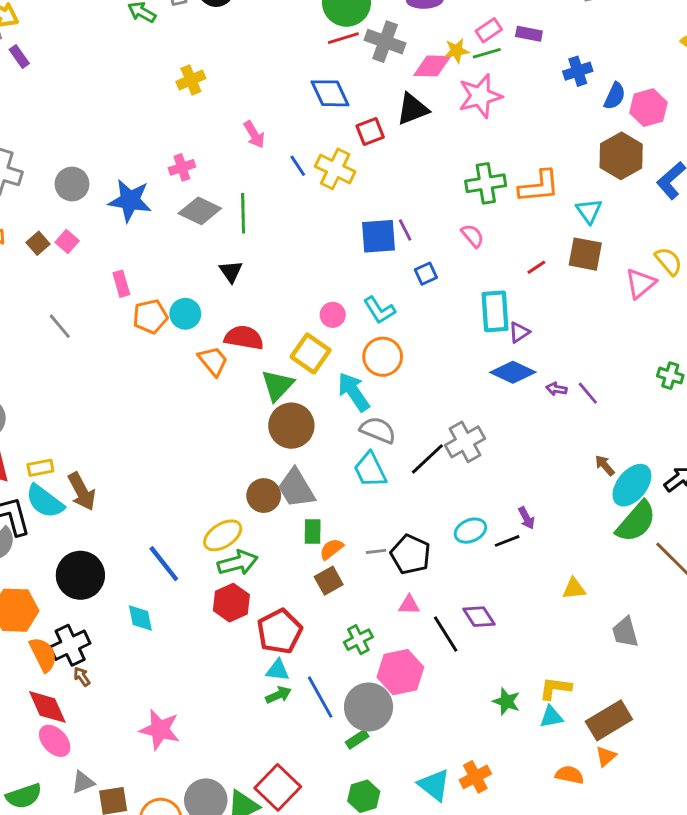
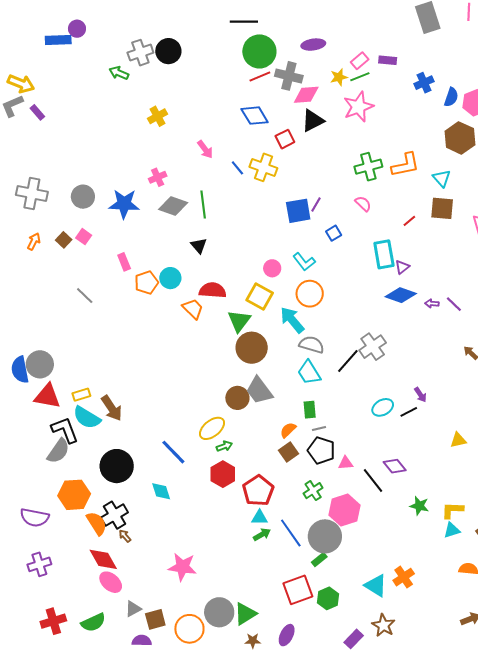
pink diamond: (432, 66) -> (306, 95), moved
purple line: (405, 230) -> (316, 205), turned 63
green rectangle: (313, 532) -> (310, 410), moved
black pentagon: (411, 554) -> (321, 450), moved
green arrow: (238, 563) -> (224, 446), size x0.6
green star: (506, 701) -> (419, 506), moved
red square: (278, 787) -> (298, 590), moved, turned 32

